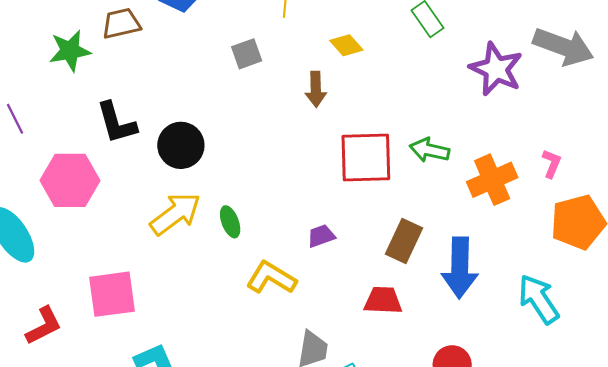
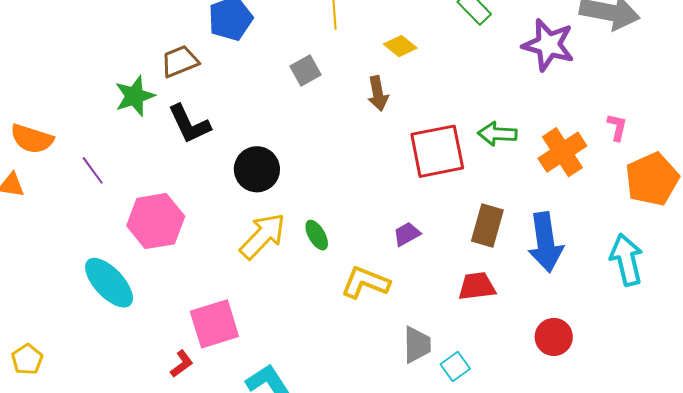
black L-shape: (116, 123) -> (189, 124), moved
cyan arrow: (539, 299) -> (627, 260), turned 30
red L-shape: (44, 326) -> (182, 364), moved, size x0.7

